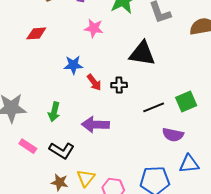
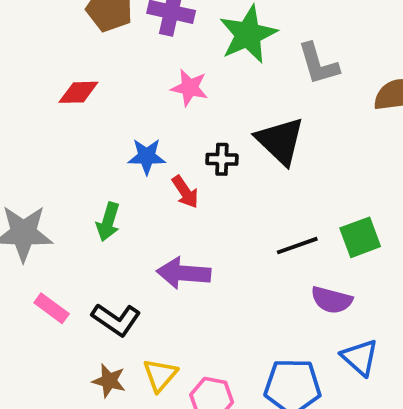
black triangle: (142, 54) -> (280, 141), turned 32
black cross: (119, 85) -> (222, 159), moved
green arrow: (54, 112) -> (108, 222), moved
blue triangle: (189, 164) -> (360, 357), turned 45

